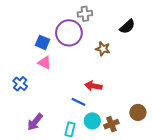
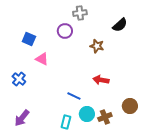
purple circle: (69, 33) -> (65, 31), size x0.6
blue square: (42, 42) -> (29, 39), moved
red arrow: (93, 86) -> (101, 80), moved
purple arrow: (35, 122) -> (22, 118), moved

